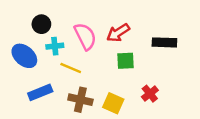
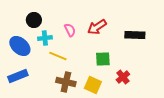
pink semicircle: (85, 36) -> (70, 30), size x0.6
green square: (125, 61) -> (103, 59), moved
blue rectangle: (40, 92) -> (18, 76), moved

